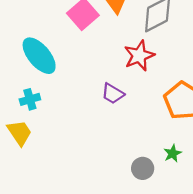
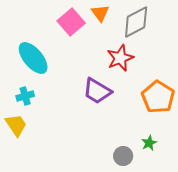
purple trapezoid: (113, 94) -> (97, 91), size x1.4

